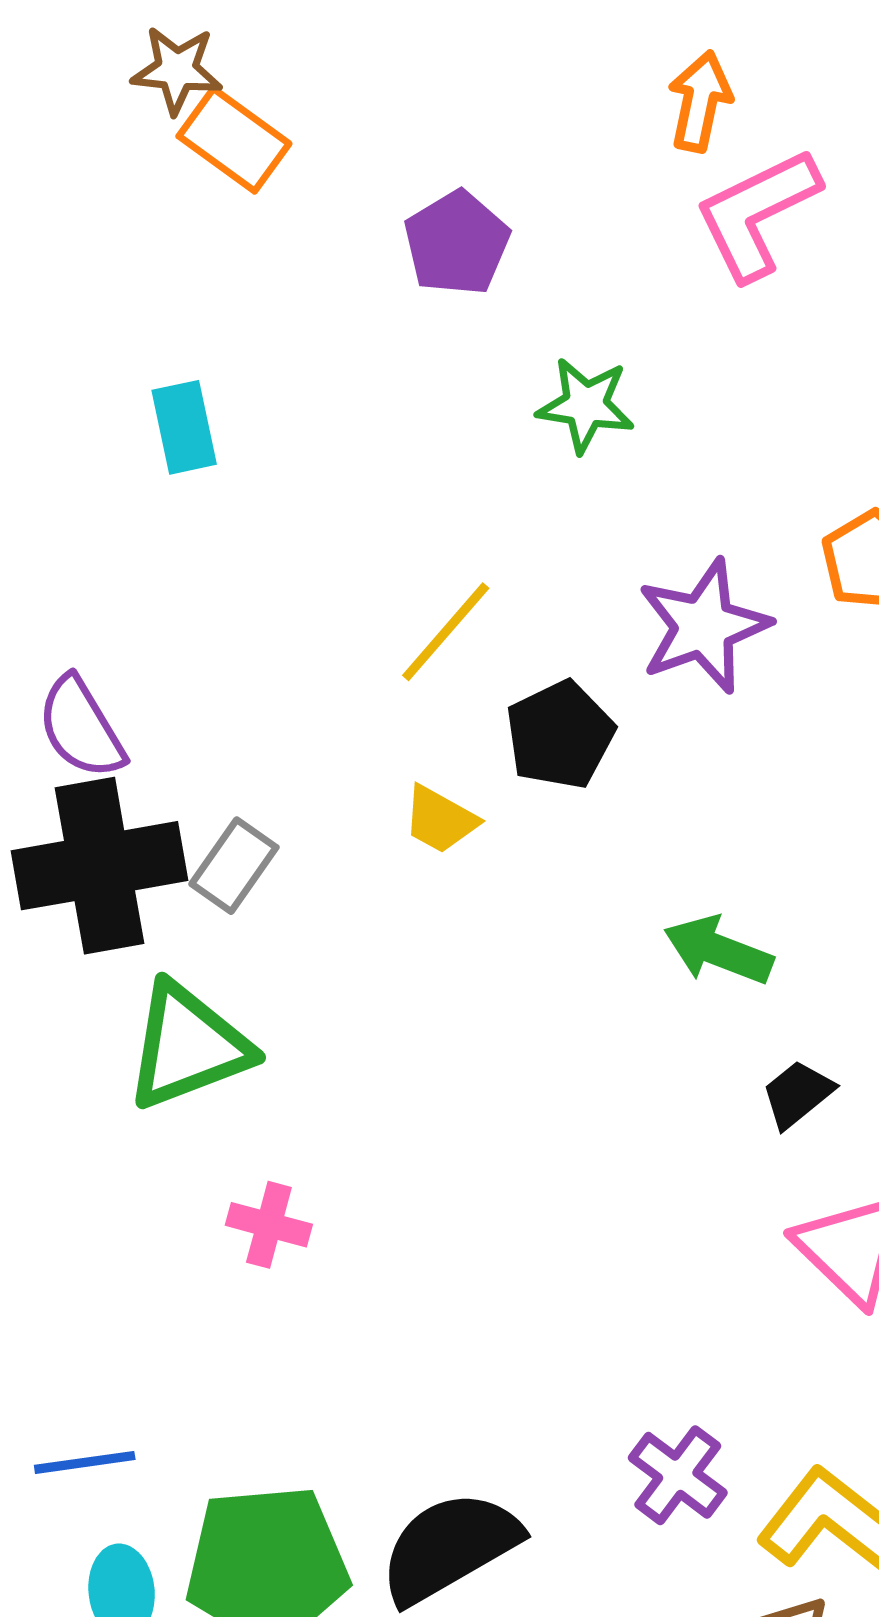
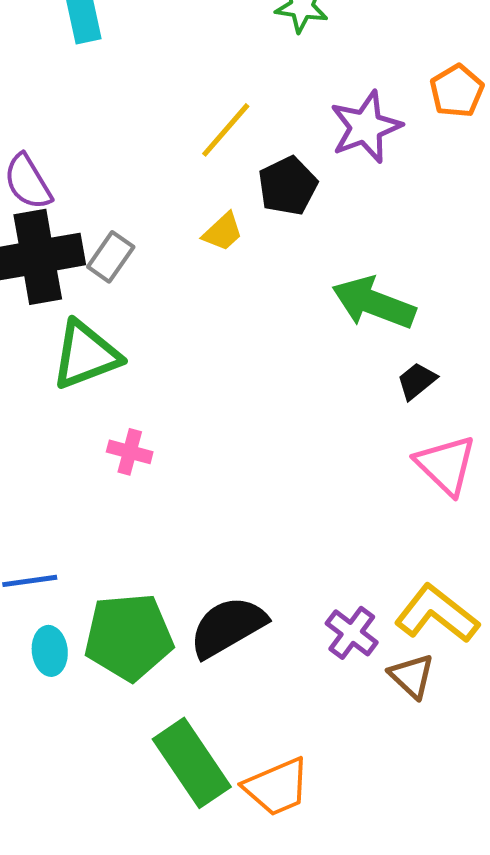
yellow trapezoid: (440, 820) -> (223, 232), turned -72
green arrow: (718, 950) -> (374, 303), size x1.4
purple cross: (678, 1475) -> (352, 633), moved

